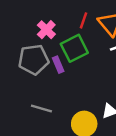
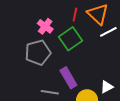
purple rectangle: (58, 65) -> (68, 78), moved, size x1.5

